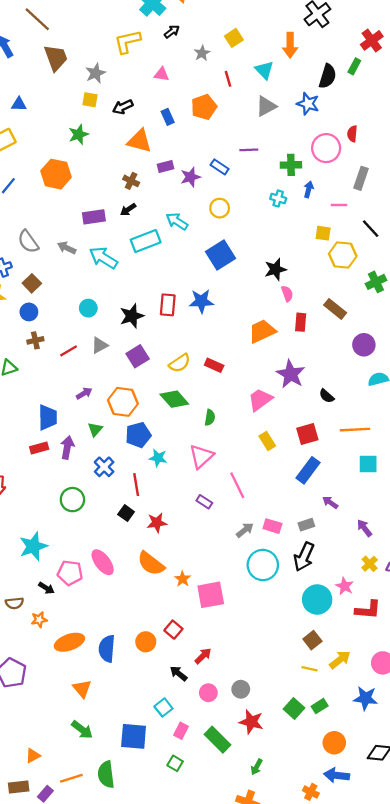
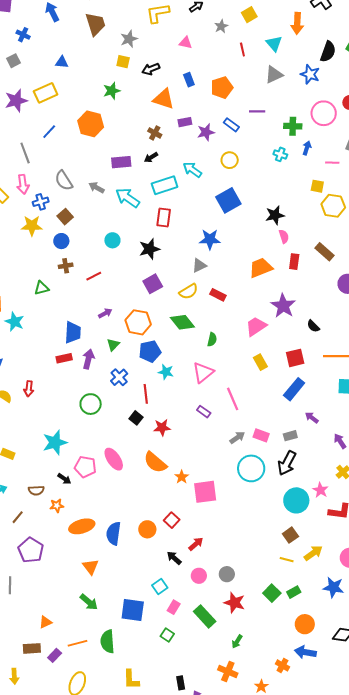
orange pentagon: (204, 107) -> (222, 88), moved
red rectangle: (168, 305) -> (164, 217), moved
gray triangle: (100, 345) -> (199, 265), moved

